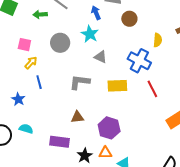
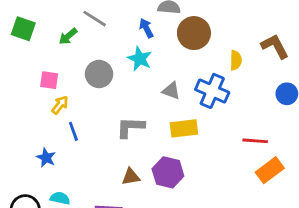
green arrow: (40, 14) -> (68, 36), turned -32
brown circle: (129, 19) -> (194, 33), size x1.5
gray triangle: (100, 57) -> (171, 91), moved
red line: (152, 89) -> (255, 141), moved, turned -54
purple hexagon: (109, 128) -> (168, 172), moved

